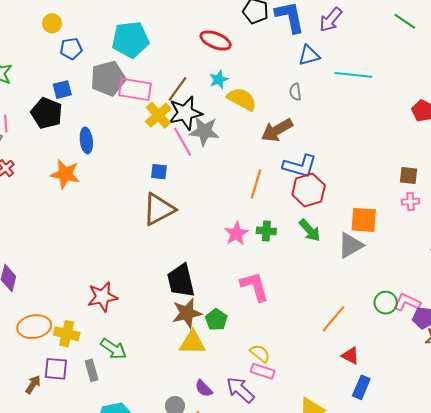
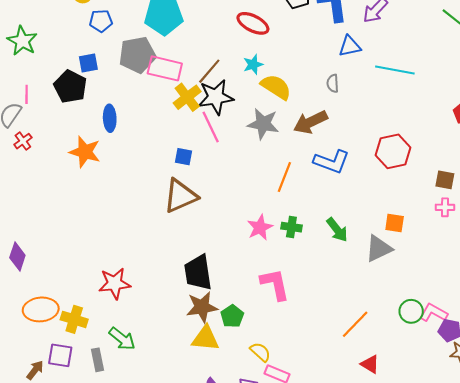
gray star: (204, 131) -> (263, 124), moved
red hexagon: (309, 190) -> (393, 151), moved
orange square: (364, 220) -> (395, 223), size x0.7
yellow semicircle: (260, 353) -> (260, 352), moved

